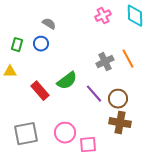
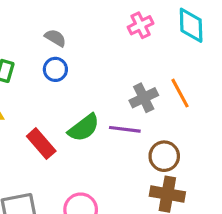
blue circle: (41, 44) -> (55, 69), moved
purple line: (94, 94) -> (125, 129), moved, turned -42

